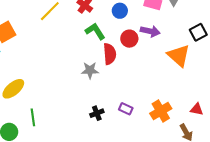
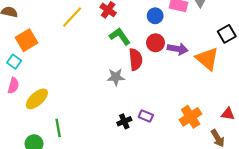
blue circle: (120, 11) -> (155, 16), moved
purple arrow: (150, 31) -> (178, 49), moved
purple rectangle: (126, 109) -> (146, 116), moved

